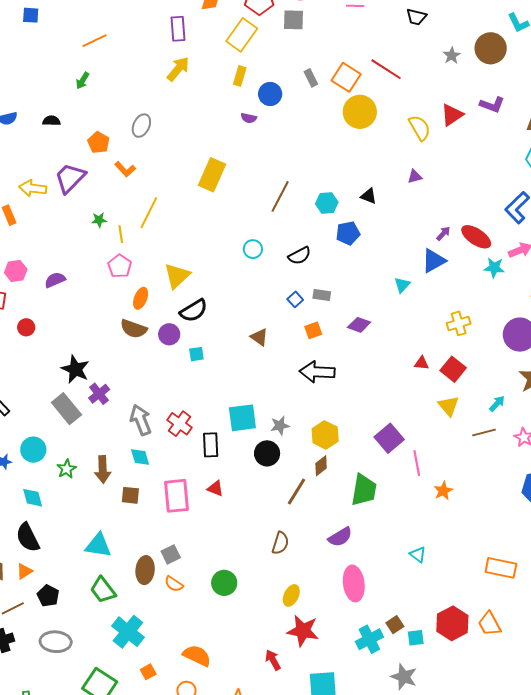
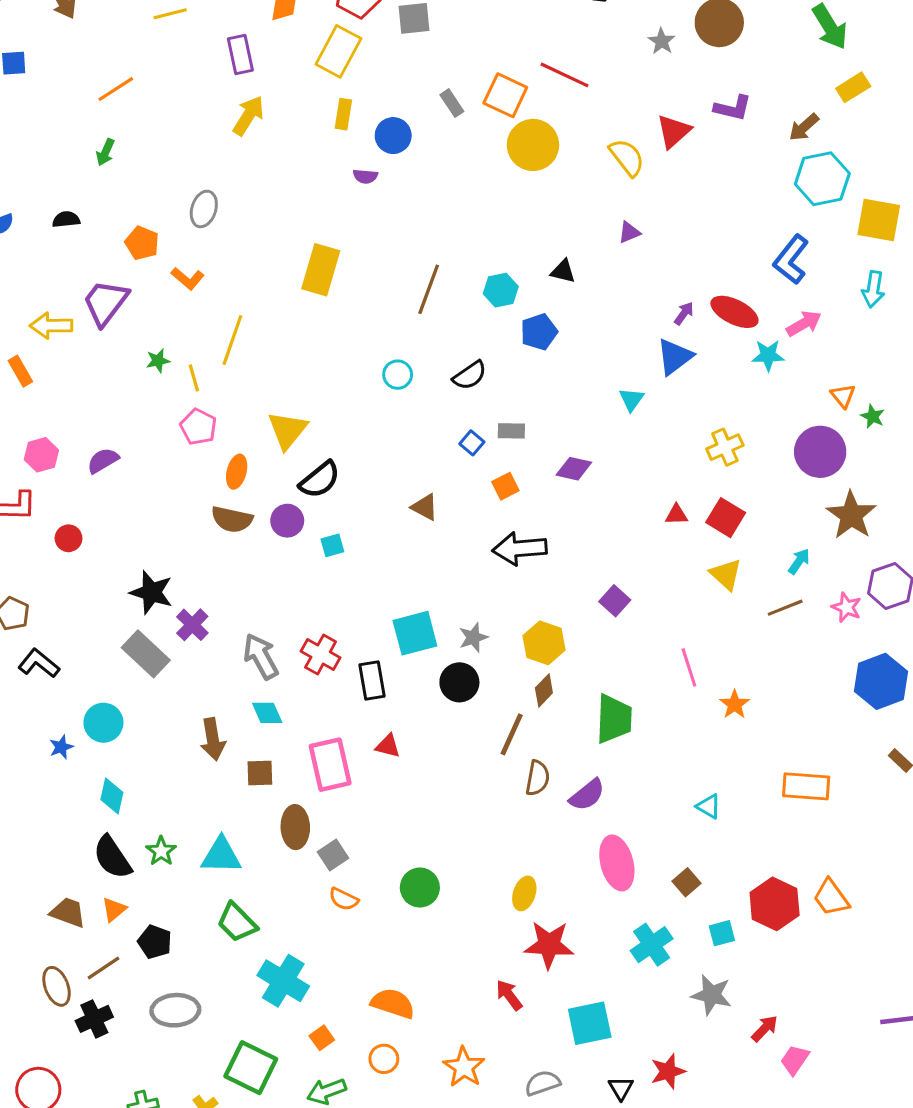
purple square: (389, 438) -> (615, 601), moved, size x0.7
green star: (67, 469) -> (161, 851), moved
cyan diamond: (33, 498) -> (112, 796), turned 35
brown semicircle: (280, 543) -> (538, 778), moved
orange rectangle: (501, 568) -> (806, 786), moved
brown ellipse: (145, 570) -> (295, 827), moved
brown square: (395, 625) -> (686, 882), moved

